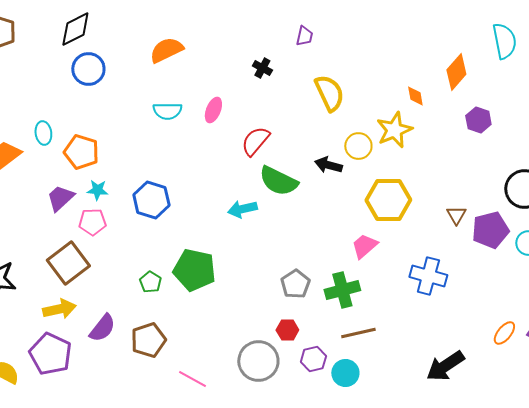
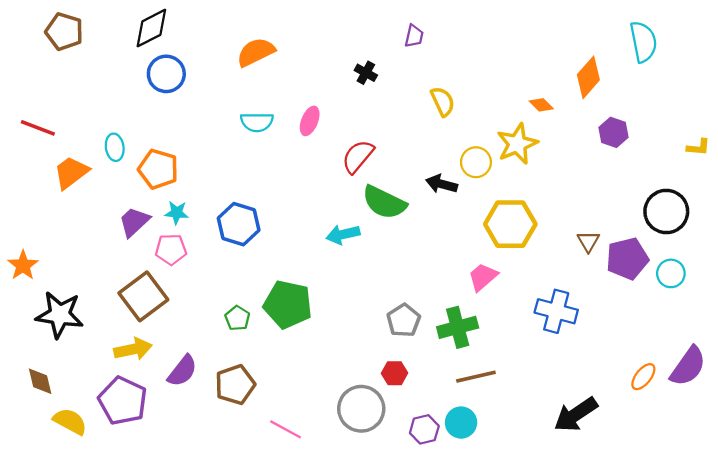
yellow semicircle: (329, 93) -> (443, 101), size x0.7
orange diamond: (415, 96) -> (541, 105), turned -35
purple hexagon: (313, 359) -> (424, 429), moved

